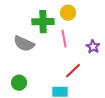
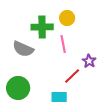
purple star: (93, 47) -> (89, 61), moved
green circle: (19, 83) -> (18, 88), size x1.5

